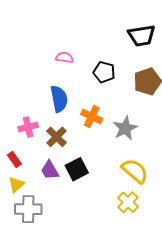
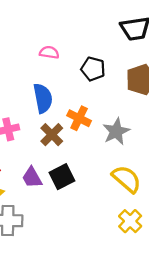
brown cross: (57, 137) -> (52, 135), moved
yellow cross: (128, 202) -> (130, 221), moved

